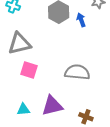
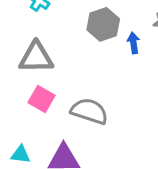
gray semicircle: (77, 72) -> (89, 111), moved

